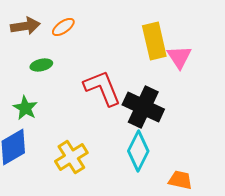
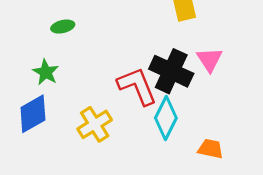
pink triangle: (179, 57) -> (209, 60), moved
red L-shape: (102, 88) -> (137, 86), moved

